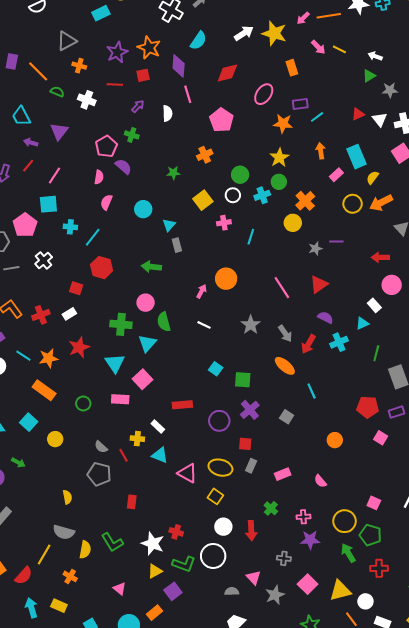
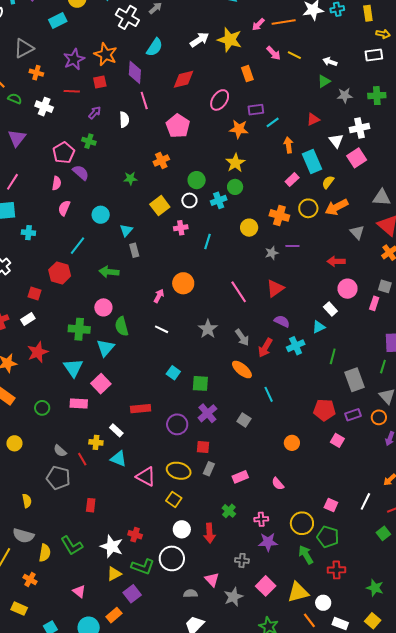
white triangle: (380, 119) -> (336, 141), moved
orange arrow: (321, 151) -> (288, 145), moved
orange cross: (305, 201) -> (279, 215), moved, turned -30
cyan line: (93, 237) -> (77, 246), moved

